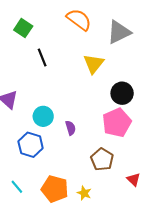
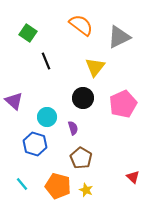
black circle: (122, 93) -> (83, 98), moved
pink pentagon: (117, 123) -> (123, 104), moved
brown pentagon: (102, 159) -> (81, 158), moved

